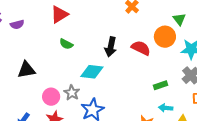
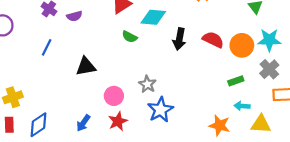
orange circle: (165, 37) -> (242, 45), moved
cyan diamond: (92, 72) -> (153, 17), moved
gray star: (72, 93) -> (147, 84), moved

